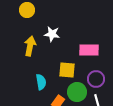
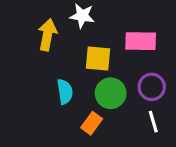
yellow square: (67, 70) -> (98, 58), moved
green circle: (77, 92) -> (111, 93), moved

